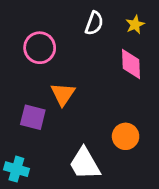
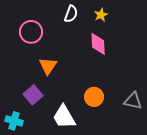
purple square: (33, 117) -> (33, 95), moved, turned 36

